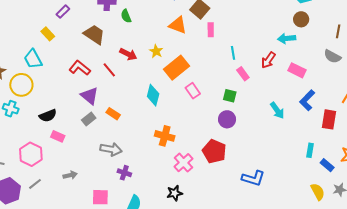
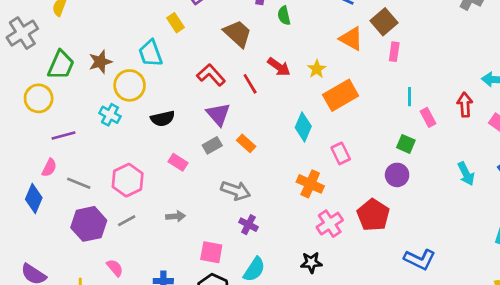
cyan line: (233, 53) -> (410, 97), moved
red arrow: (268, 60) -> (465, 105), turned 132
pink rectangle: (193, 91) -> (341, 153), moved
black semicircle: (48, 116) -> (163, 119), moved
pink rectangle: (58, 136) -> (178, 162), moved

